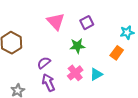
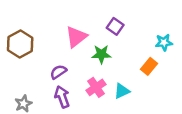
pink triangle: (56, 21) -> (76, 37), moved, turned 30
purple square: (87, 23) -> (115, 26), turned -32

